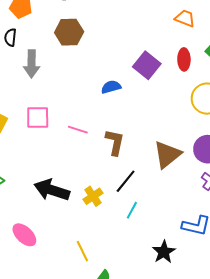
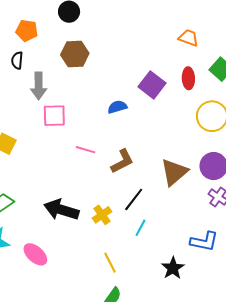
pink square: (38, 117) -> (54, 116), moved
brown L-shape: (115, 142) -> (122, 161), turned 52
yellow line: (82, 251) -> (110, 263), moved

